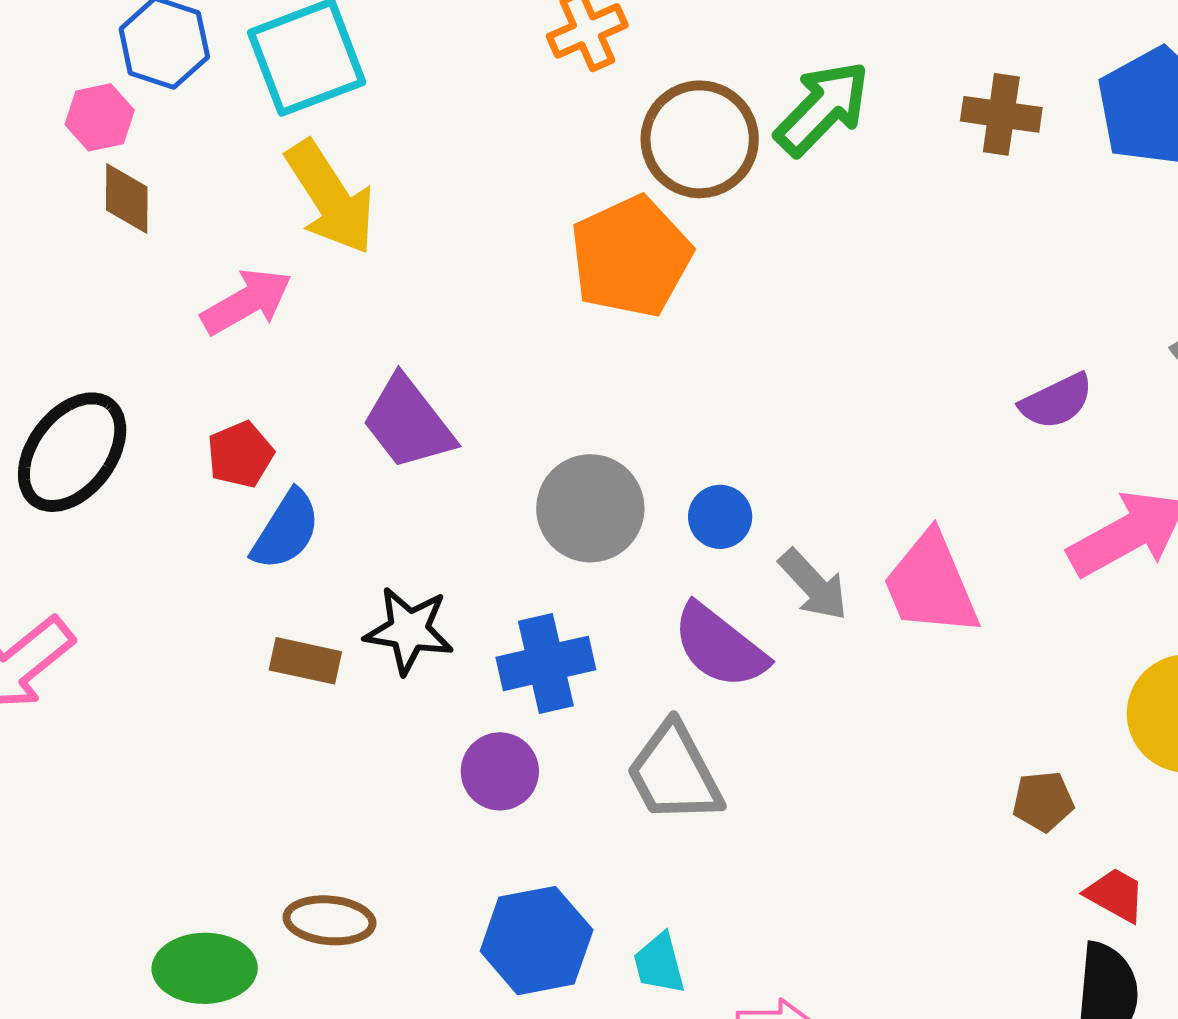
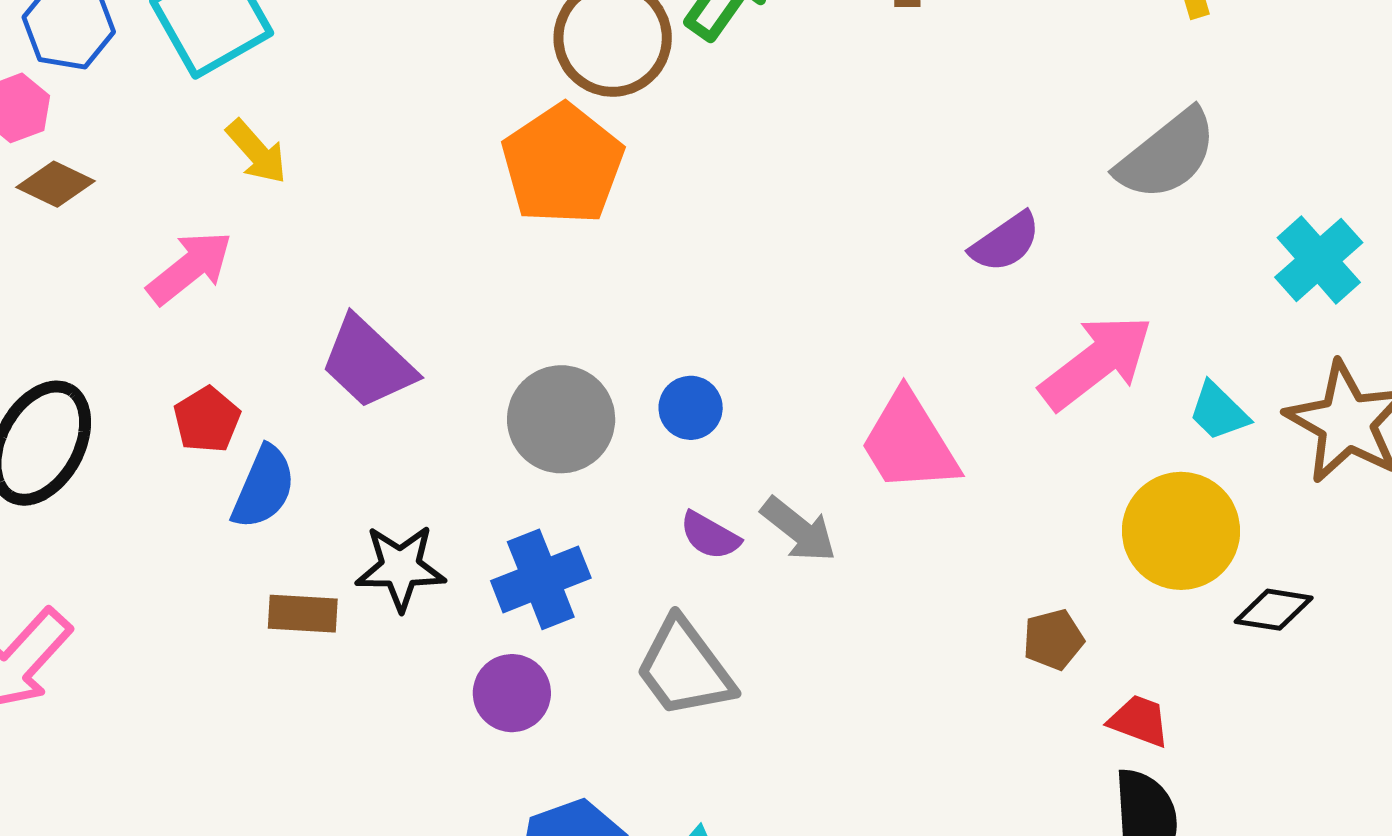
yellow arrow: (330, 197) -> (257, 152), size x0.6
brown diamond: (127, 199) -> (56, 184), turned -56
gray arrow: (813, 585) -> (799, 530), moved
purple semicircle: (720, 646) -> (710, 536), size x0.6

